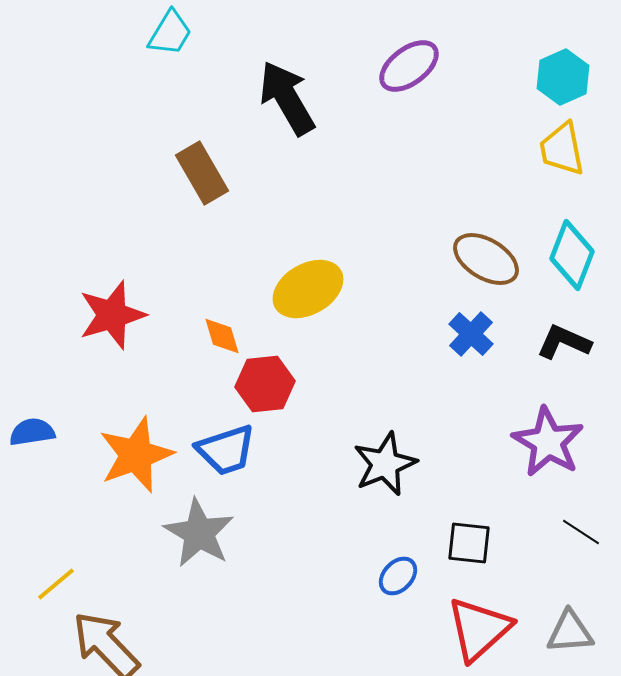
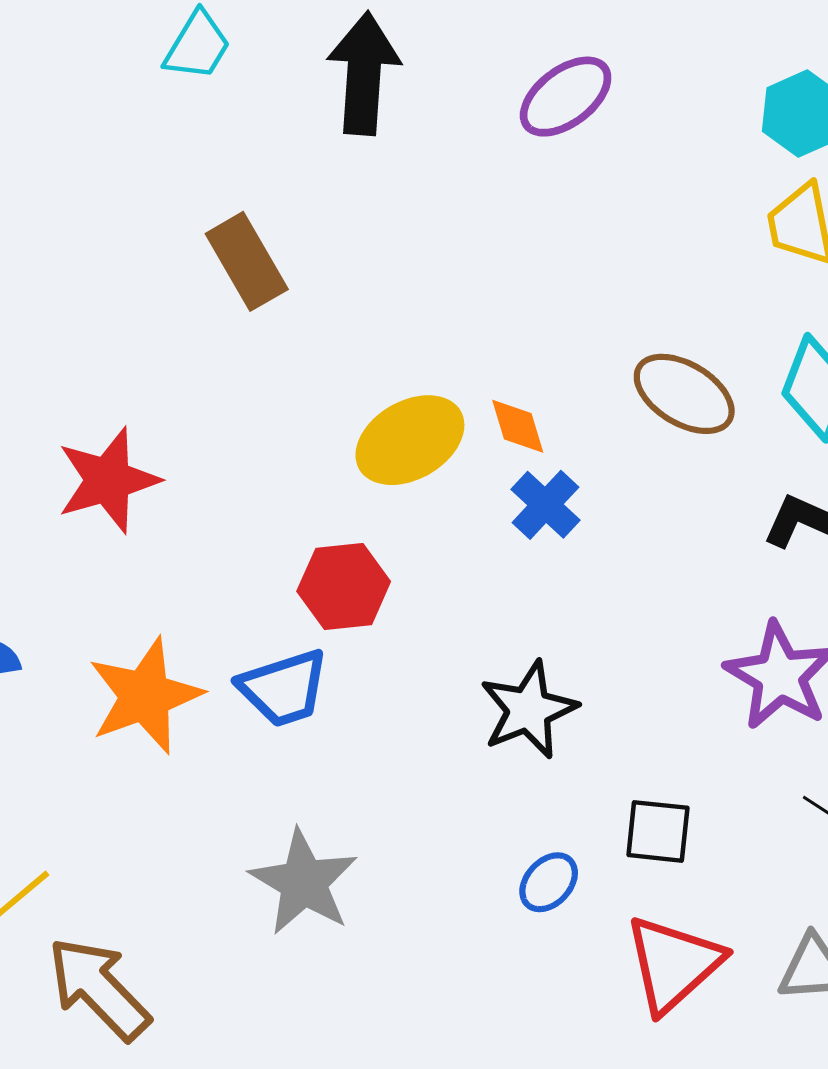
black arrow: (287, 98) -> (364, 73), moved, turned 34
blue cross: (471, 334) -> (546, 505), moved
orange diamond: (222, 336) -> (518, 426), moved
gray star: (199, 533) -> (304, 882), moved

